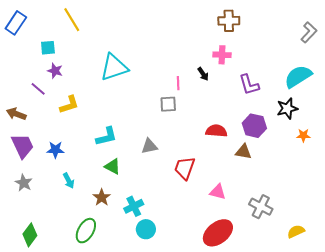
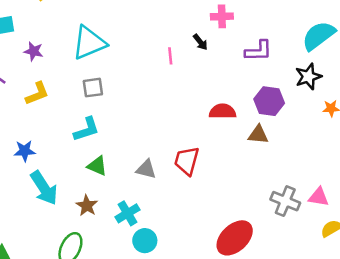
purple star: (55, 71) -> (34, 51), moved
purple L-shape: (249, 85) -> (259, 51), turned -70
gray square: (168, 104) -> (93, 88), moved
gray triangle: (149, 146) -> (146, 169), moved, turned 30
cyan arrow: (69, 181) -> (44, 188), size x1.8
pink triangle: (218, 192) -> (319, 197), moved

